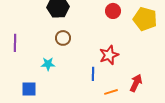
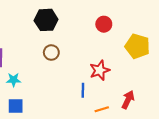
yellow pentagon: (145, 19) -> (137, 46), moved
cyan star: (48, 64) -> (14, 80), moved

